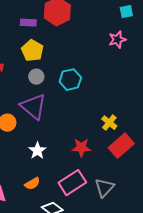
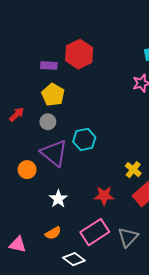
gray circle: (36, 77) -> (48, 122), moved
cyan hexagon: (70, 80) -> (84, 139), moved

